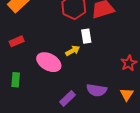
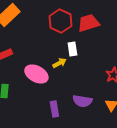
purple rectangle: (68, 98) -> (54, 109), turned -56

